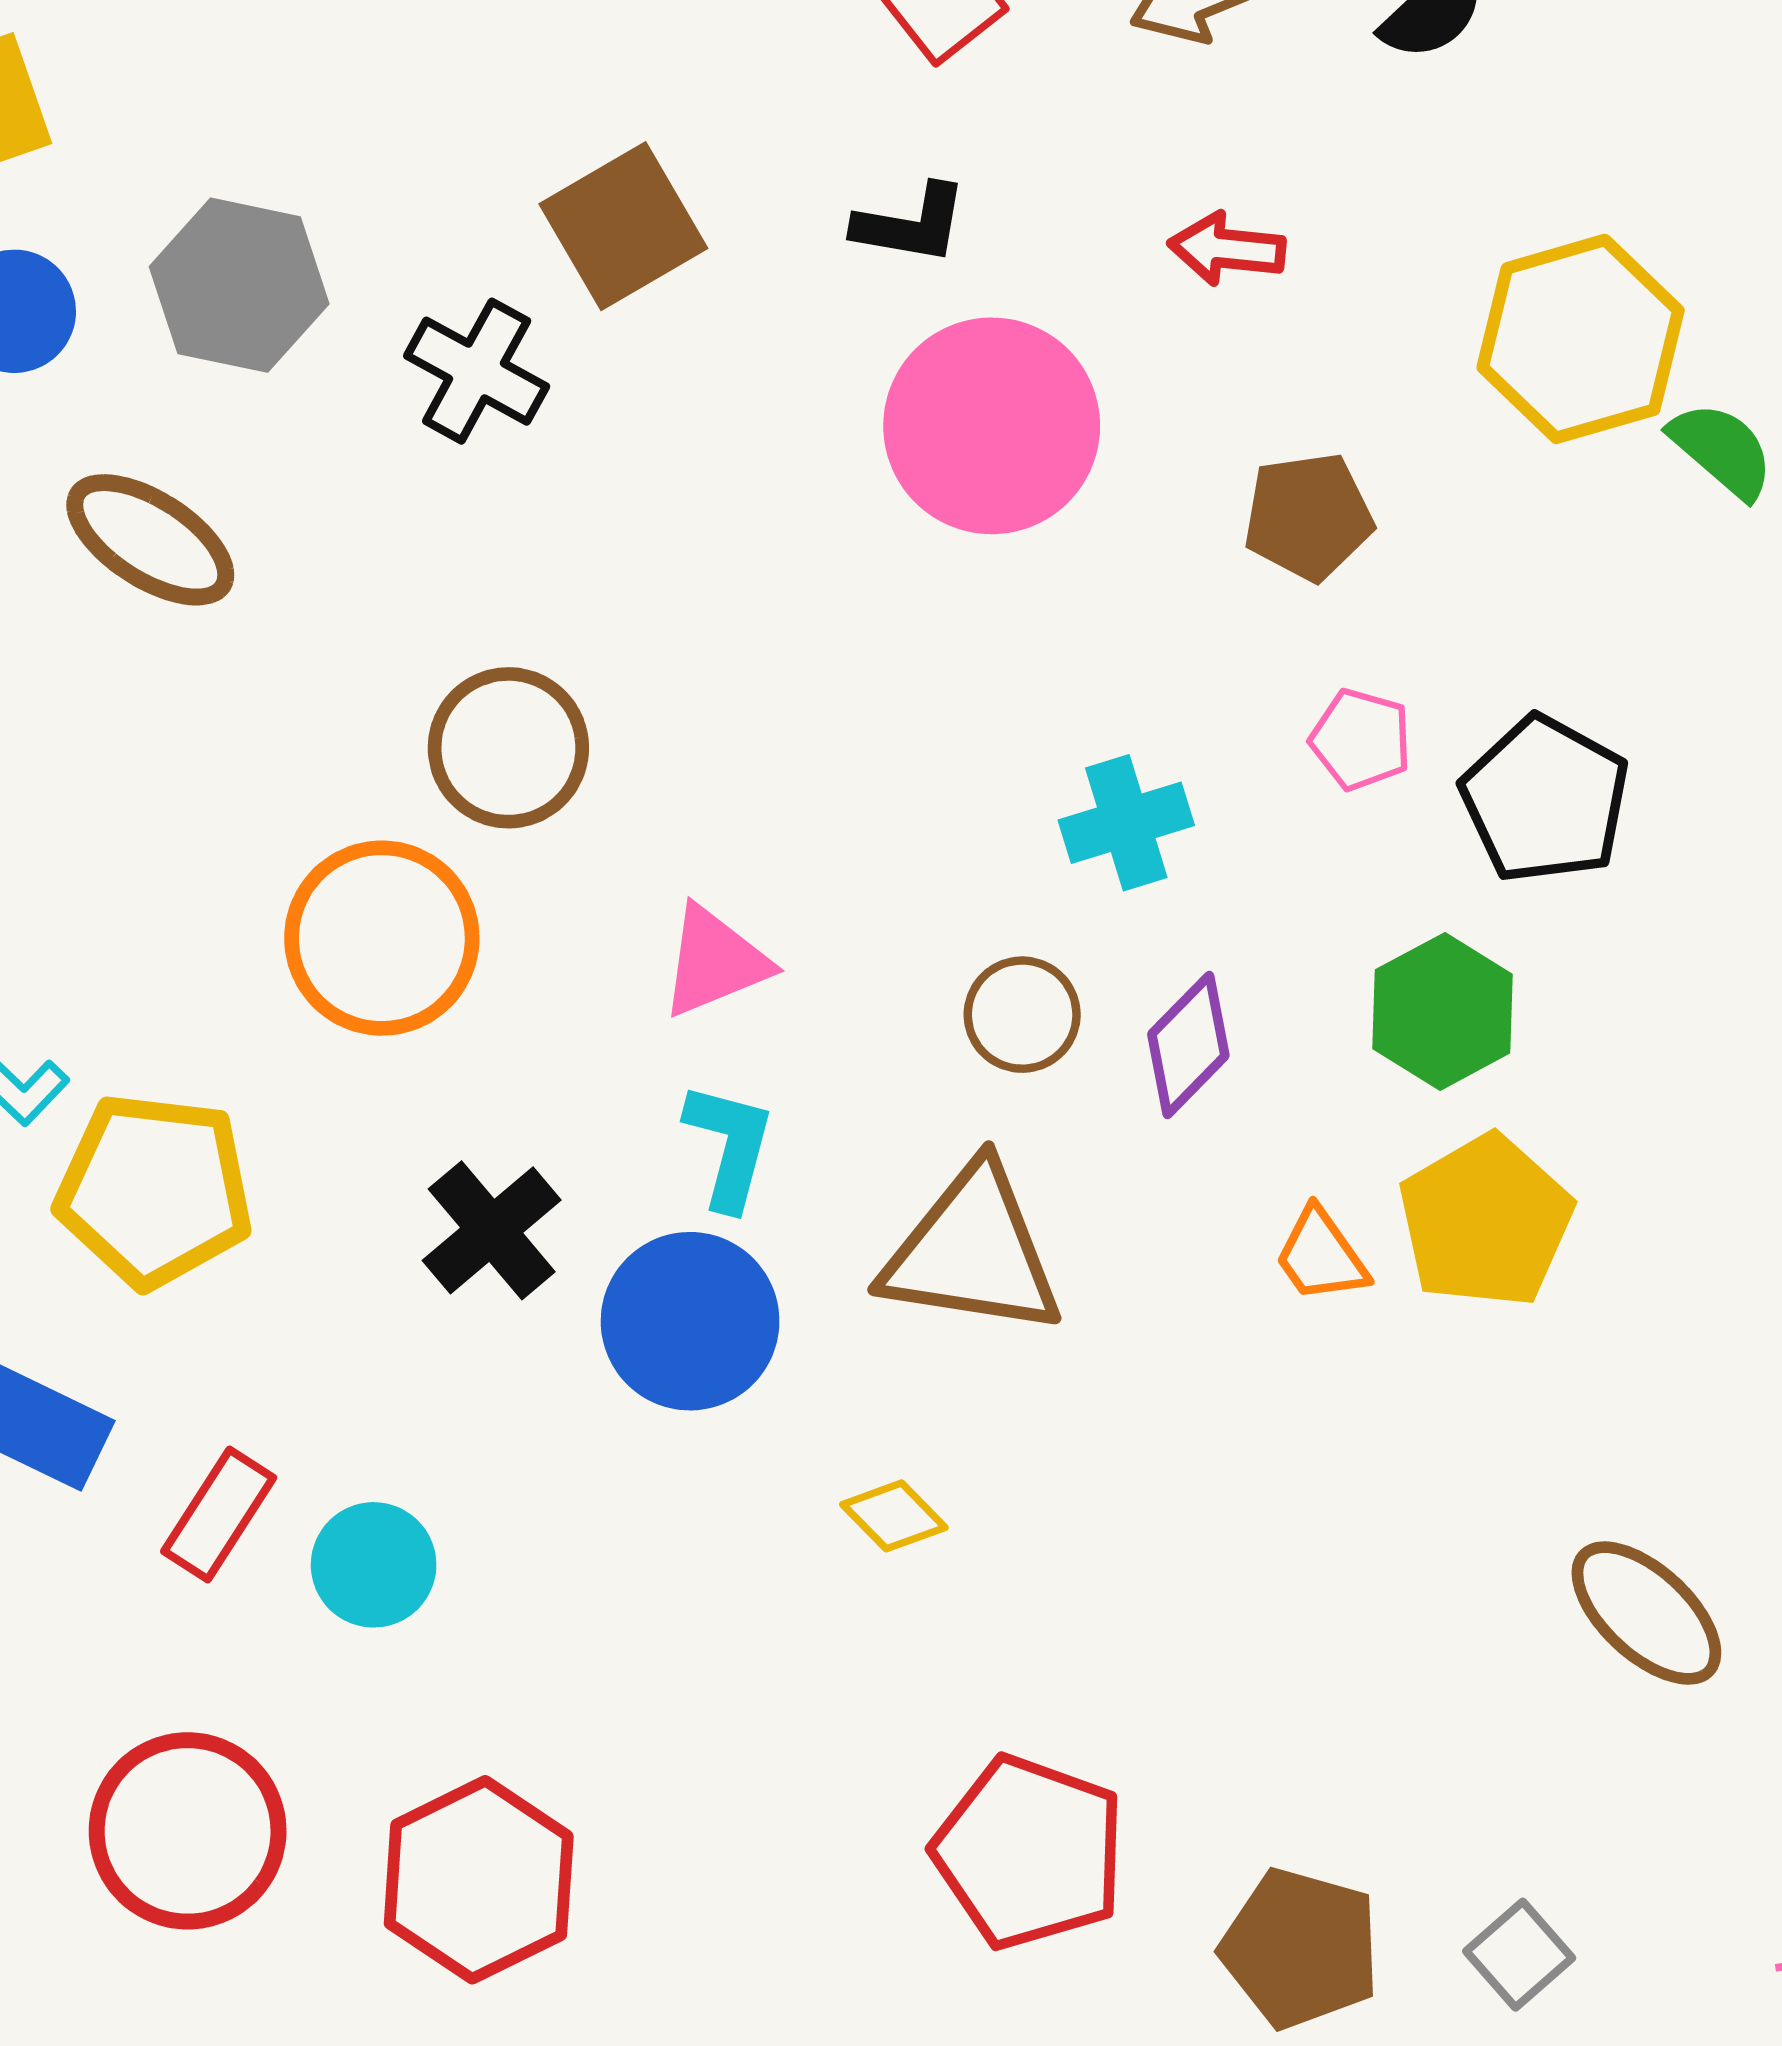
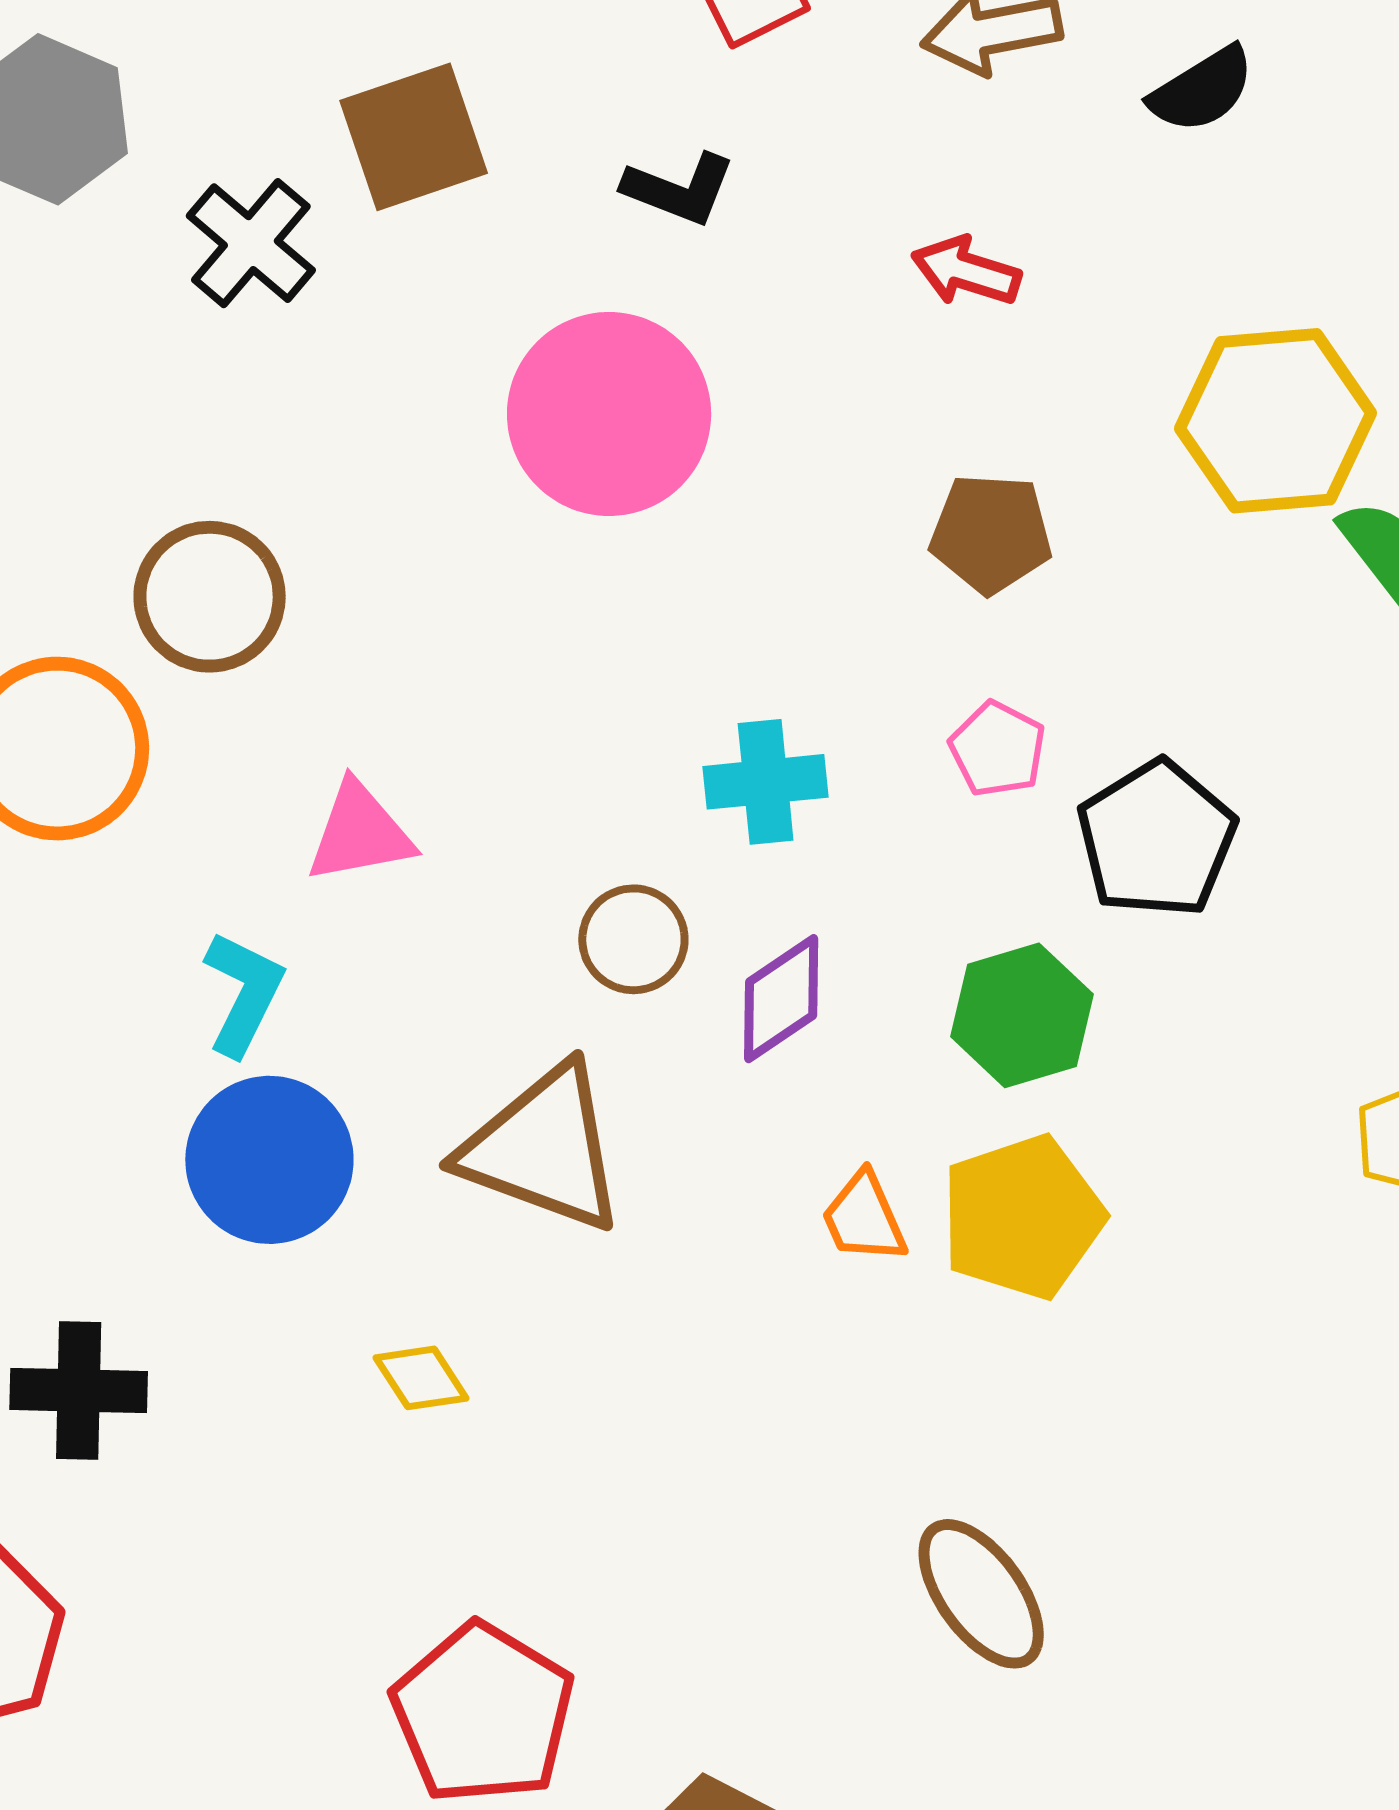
pink circle: (992, 426) -> (609, 414), moved
cyan L-shape: (729, 1146) -> (243, 993), moved
black cross: (492, 1230) -> (79, 1390), moved, turned 30
brown ellipse: (1646, 1613) -> (981, 1594), moved

